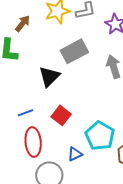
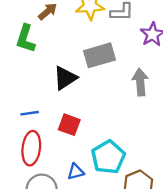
red square: (61, 115) -> (69, 125), turned -30

